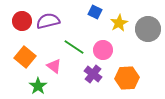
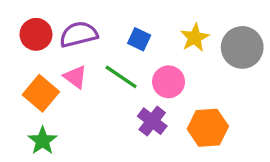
blue square: (95, 12) -> (139, 39), moved
pink triangle: (54, 66) -> (75, 77), moved
green star: (38, 86) -> (43, 141), moved

